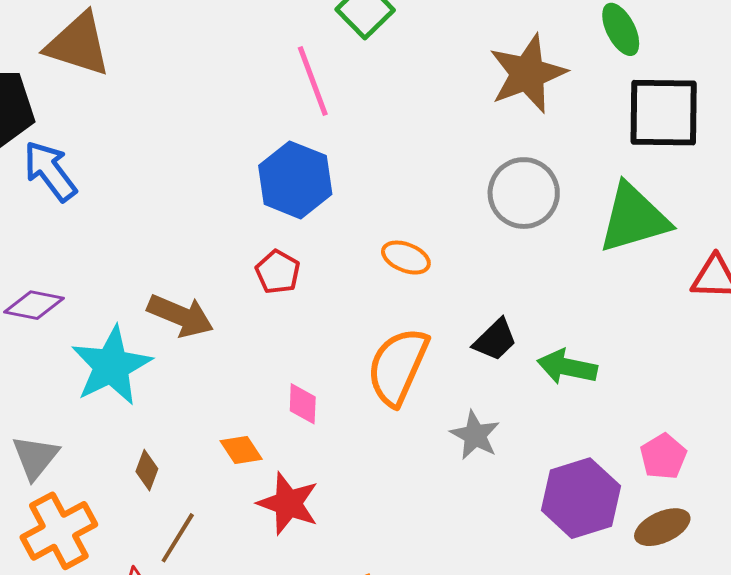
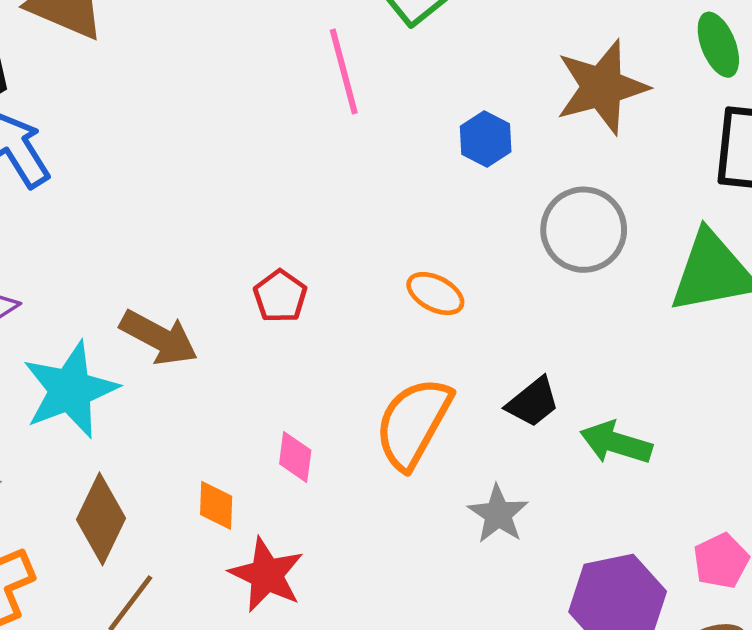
blue hexagon: (295, 180) -> (486, 139), moved, size x0.6
orange diamond: (241, 450) -> (216, 505), turned 30
brown diamond: (147, 470) -> (101, 519), size x1.8

